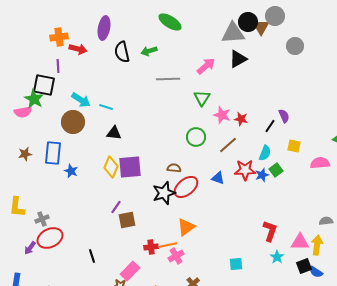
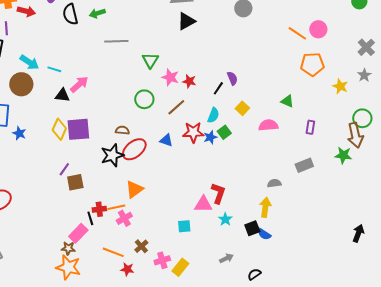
pink arrow: (206, 66) -> (79, 84), moved
yellow square: (294, 146) -> (242, 108), turned 32
pink triangle: (300, 242) -> (203, 204), moved
black line: (92, 256) -> (90, 218), moved

